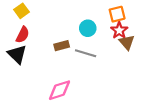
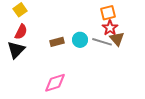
cyan circle: (88, 28) -> (80, 40), moved
gray line: (86, 53) -> (102, 42), moved
black triangle: (17, 54) -> (16, 50), turned 30

